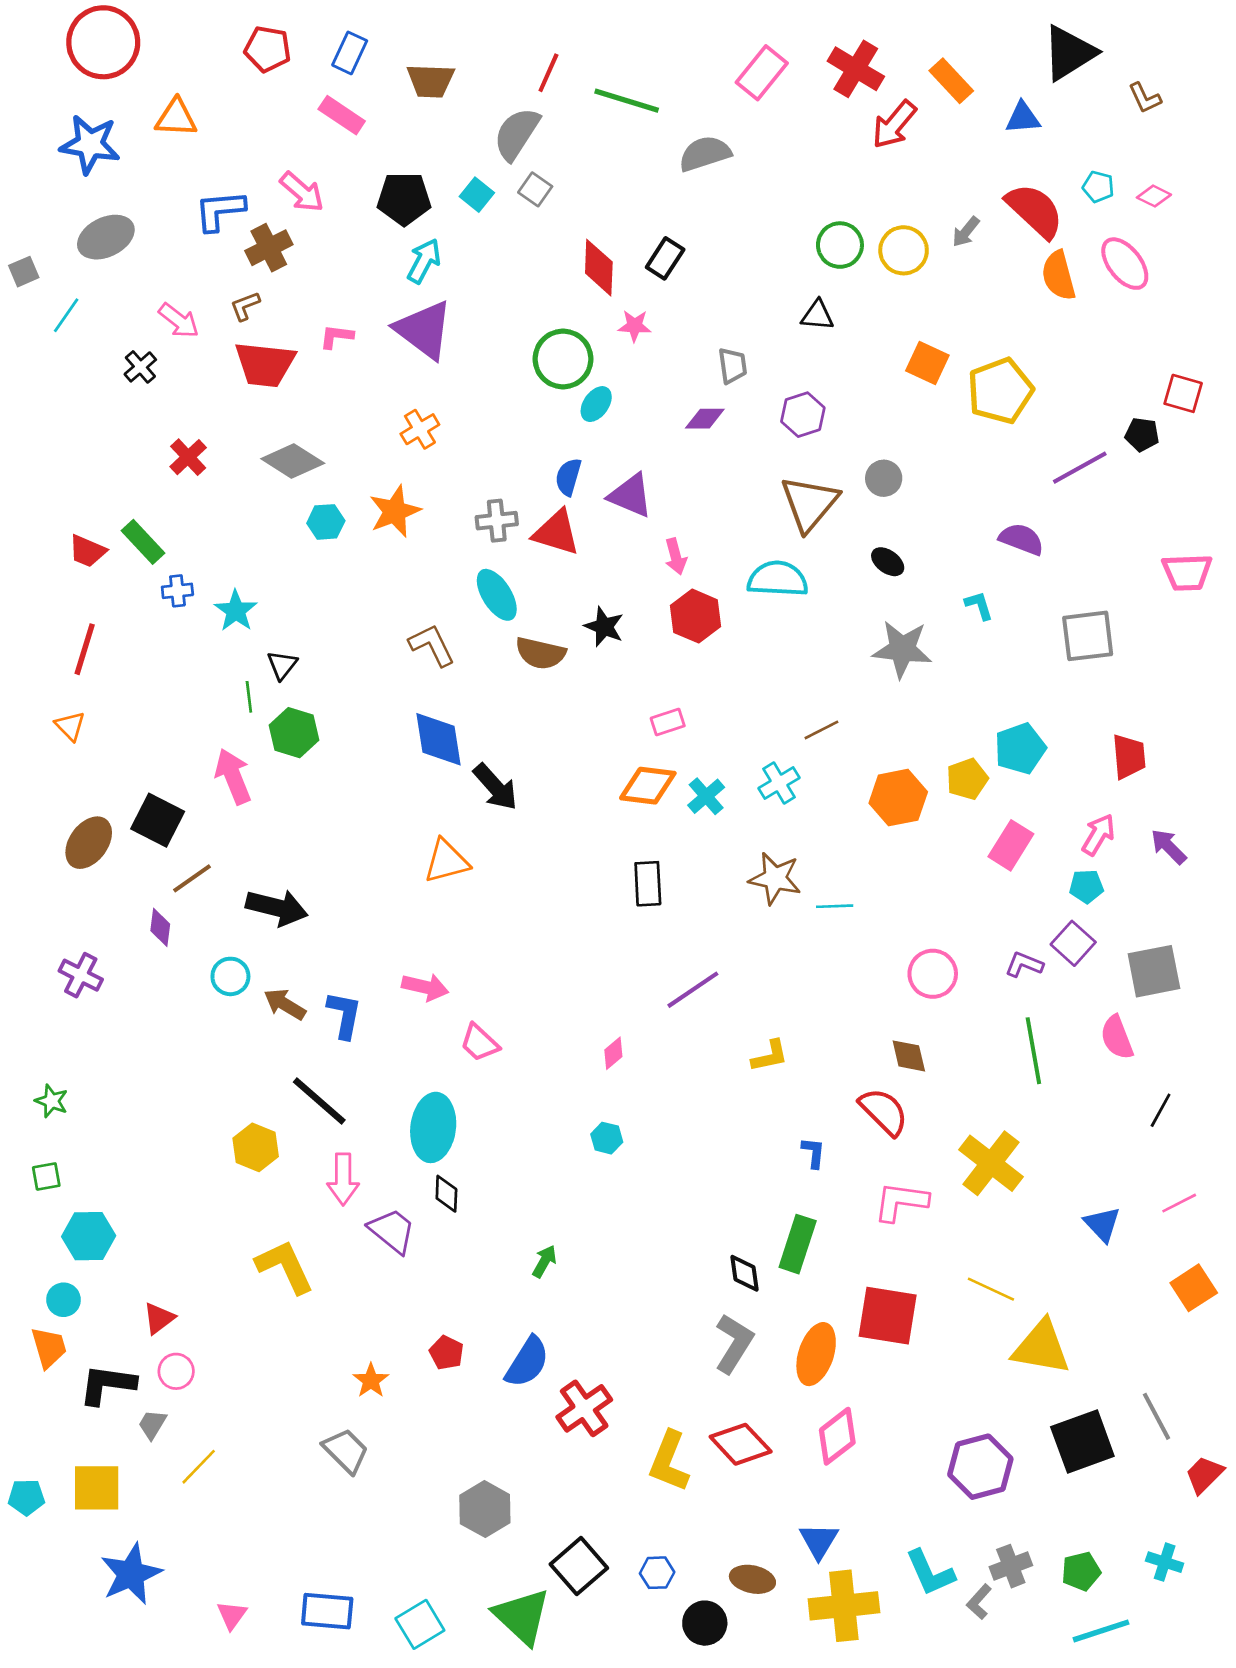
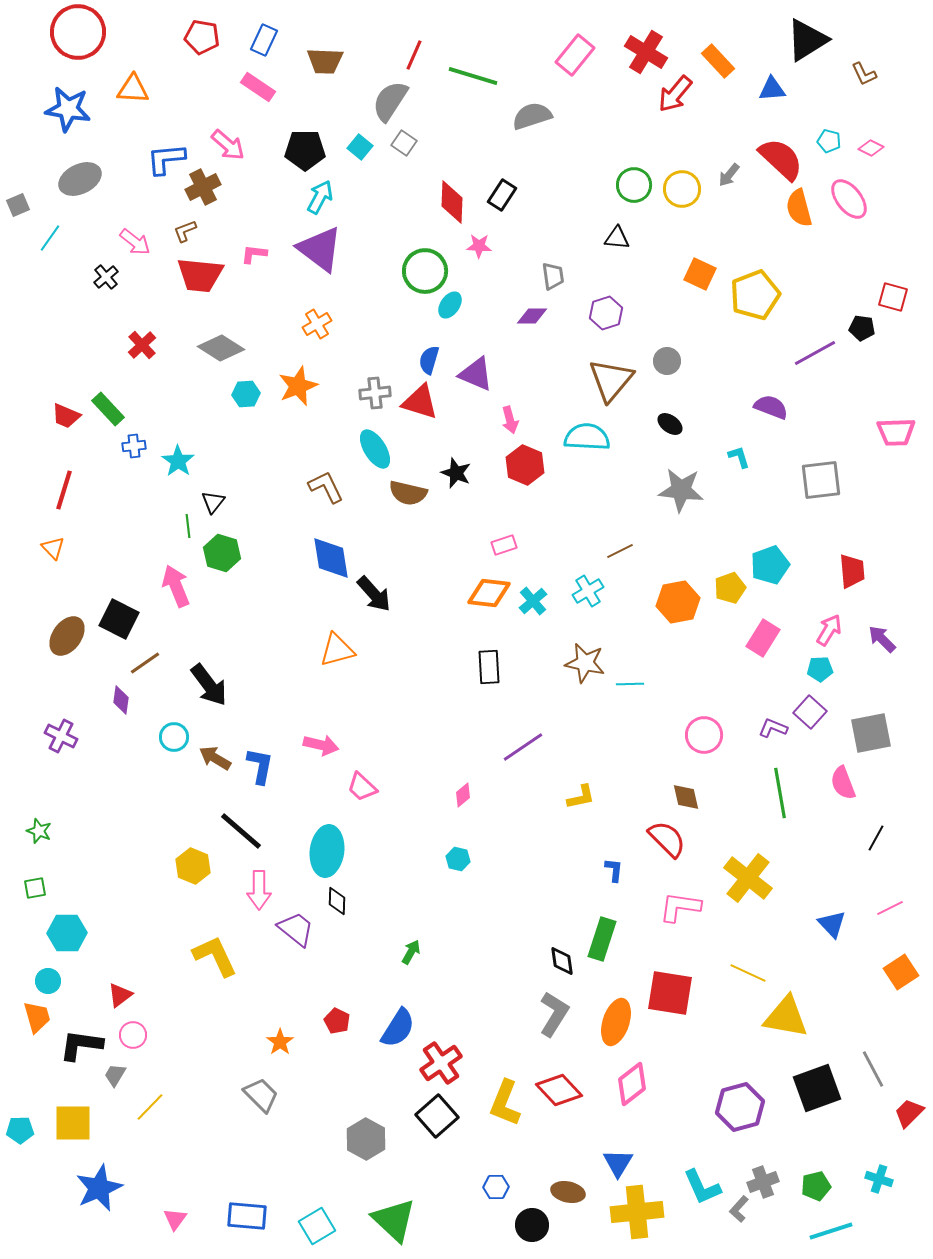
black arrow: (277, 908) -> (209, 685), turned 39
black square: (579, 1566) -> (437, 1116), moved

